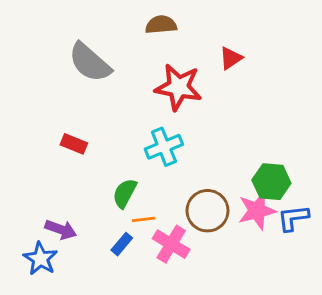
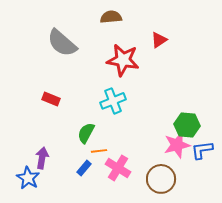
brown circle: (207, 211) -> (161, 179), moved
purple arrow: (61, 230) -> (42, 158), turned -100

